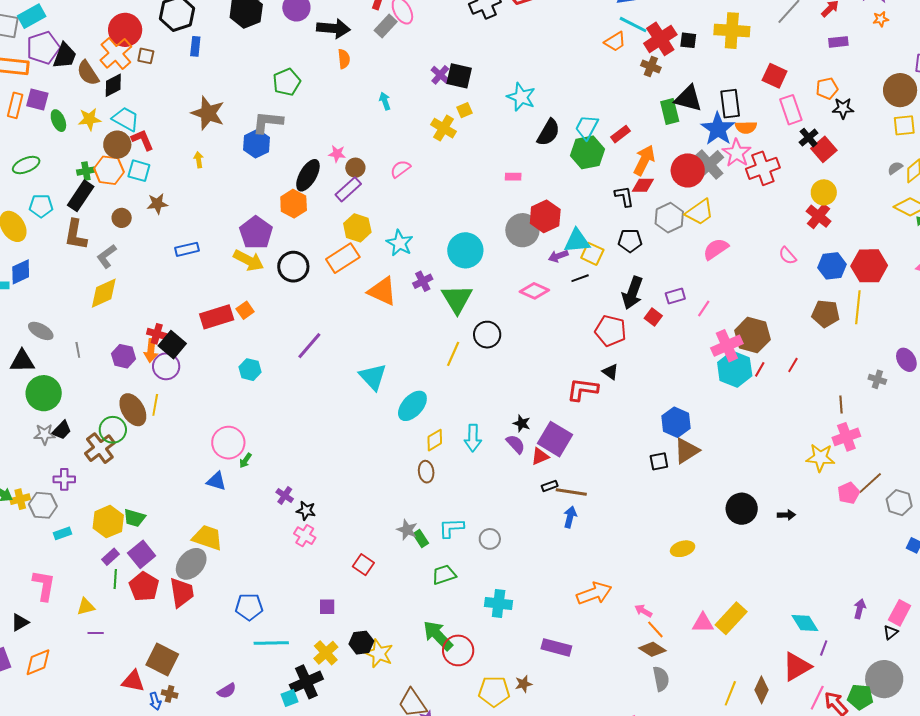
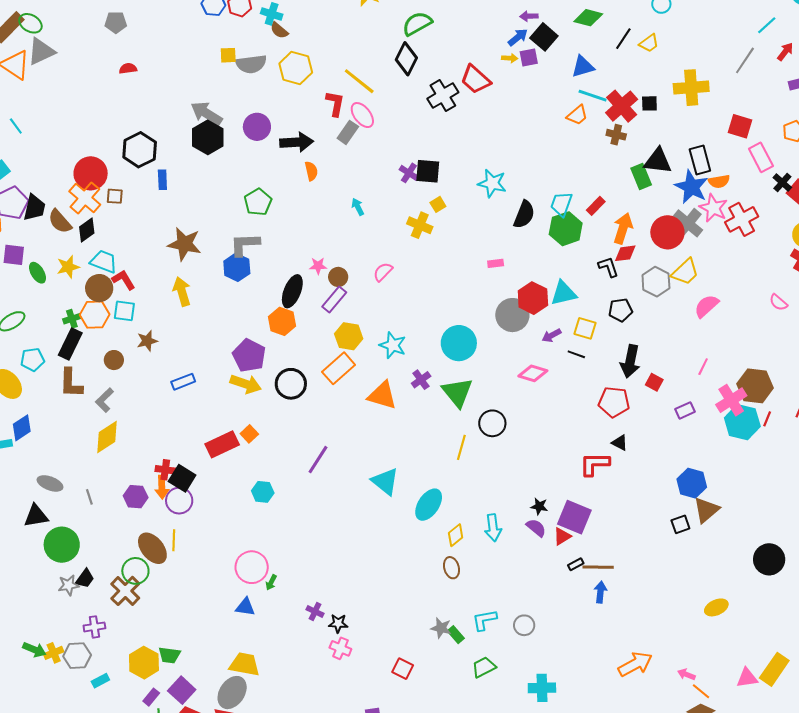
yellow arrow: (199, 160) -> (182, 291), size x1.8
cyan triangle: (577, 241) -> (564, 293), moved
black line: (580, 278) -> (576, 354), turned 48
purple rectangle: (675, 296) -> (685, 410), moved

